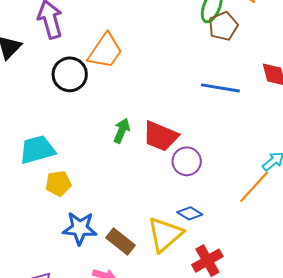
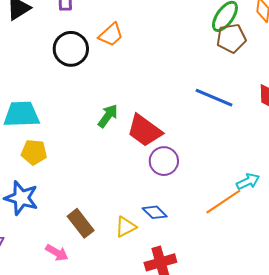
orange trapezoid: (105, 51) -> (111, 35), size x0.7
blue star: (80, 228) -> (21, 198), moved
yellow triangle: (165, 234) -> (126, 227), size x0.6

